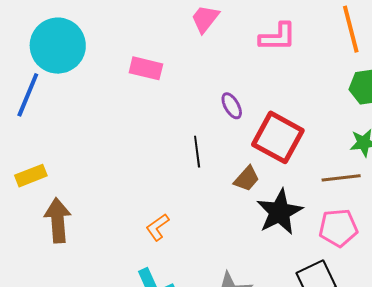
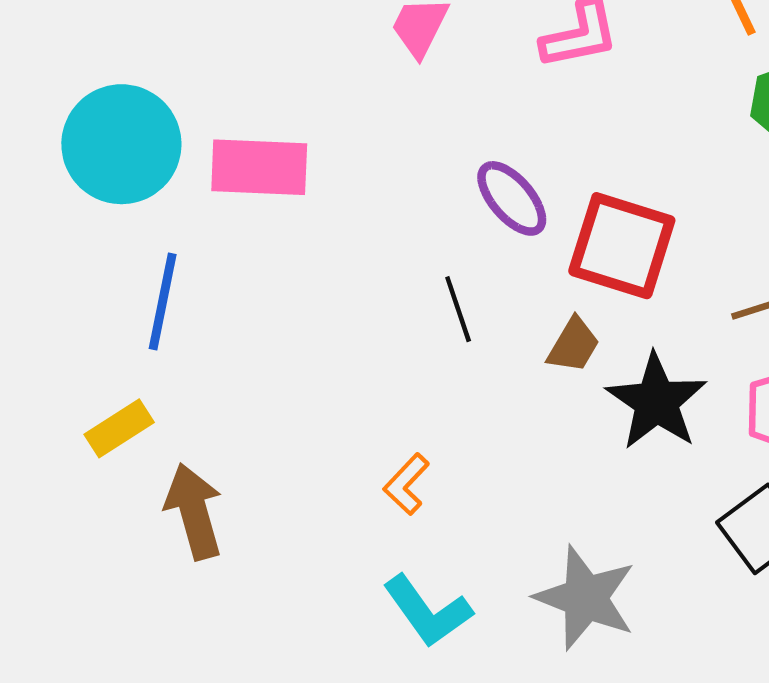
pink rectangle: (146, 68) -> (259, 167), moved, size x1.4
blue line: (28, 95) -> (163, 302), moved
purple ellipse: (232, 106) -> (512, 198), size x1.4

